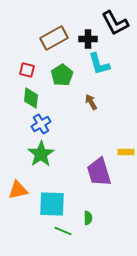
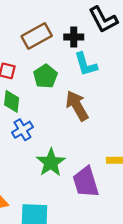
brown arrow: (91, 102) -> (77, 106), size x1.8
green star: (41, 154) -> (51, 162), moved

